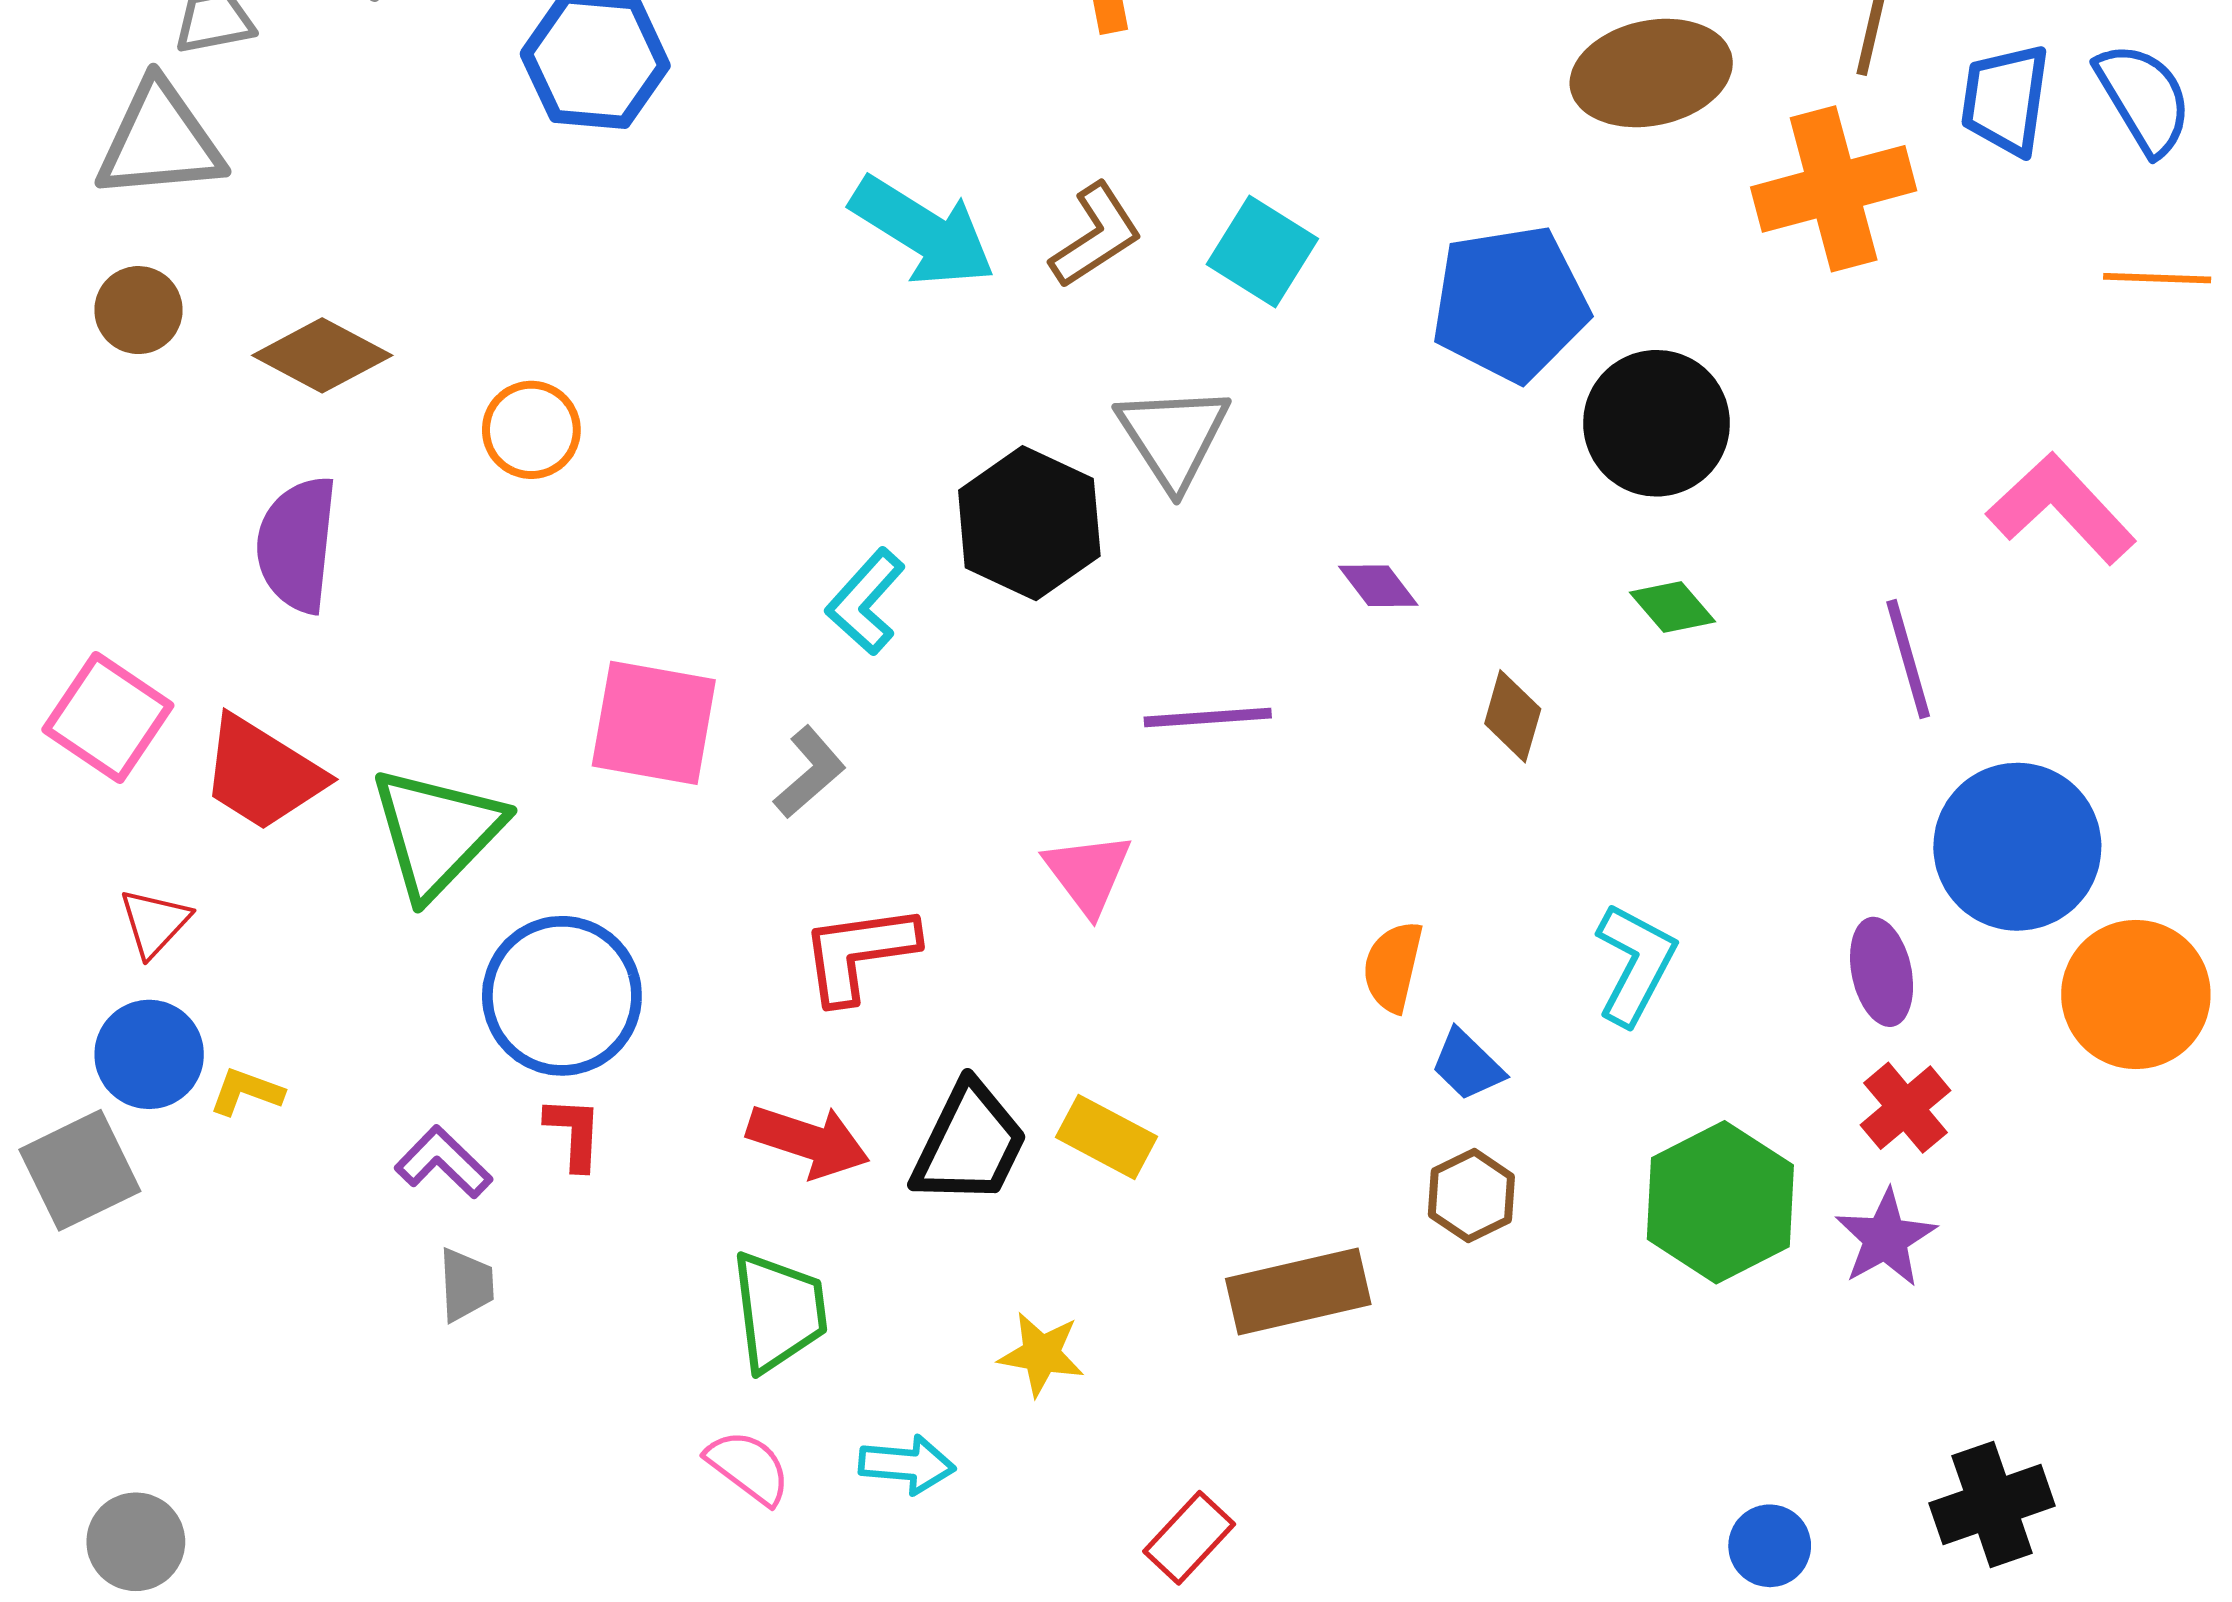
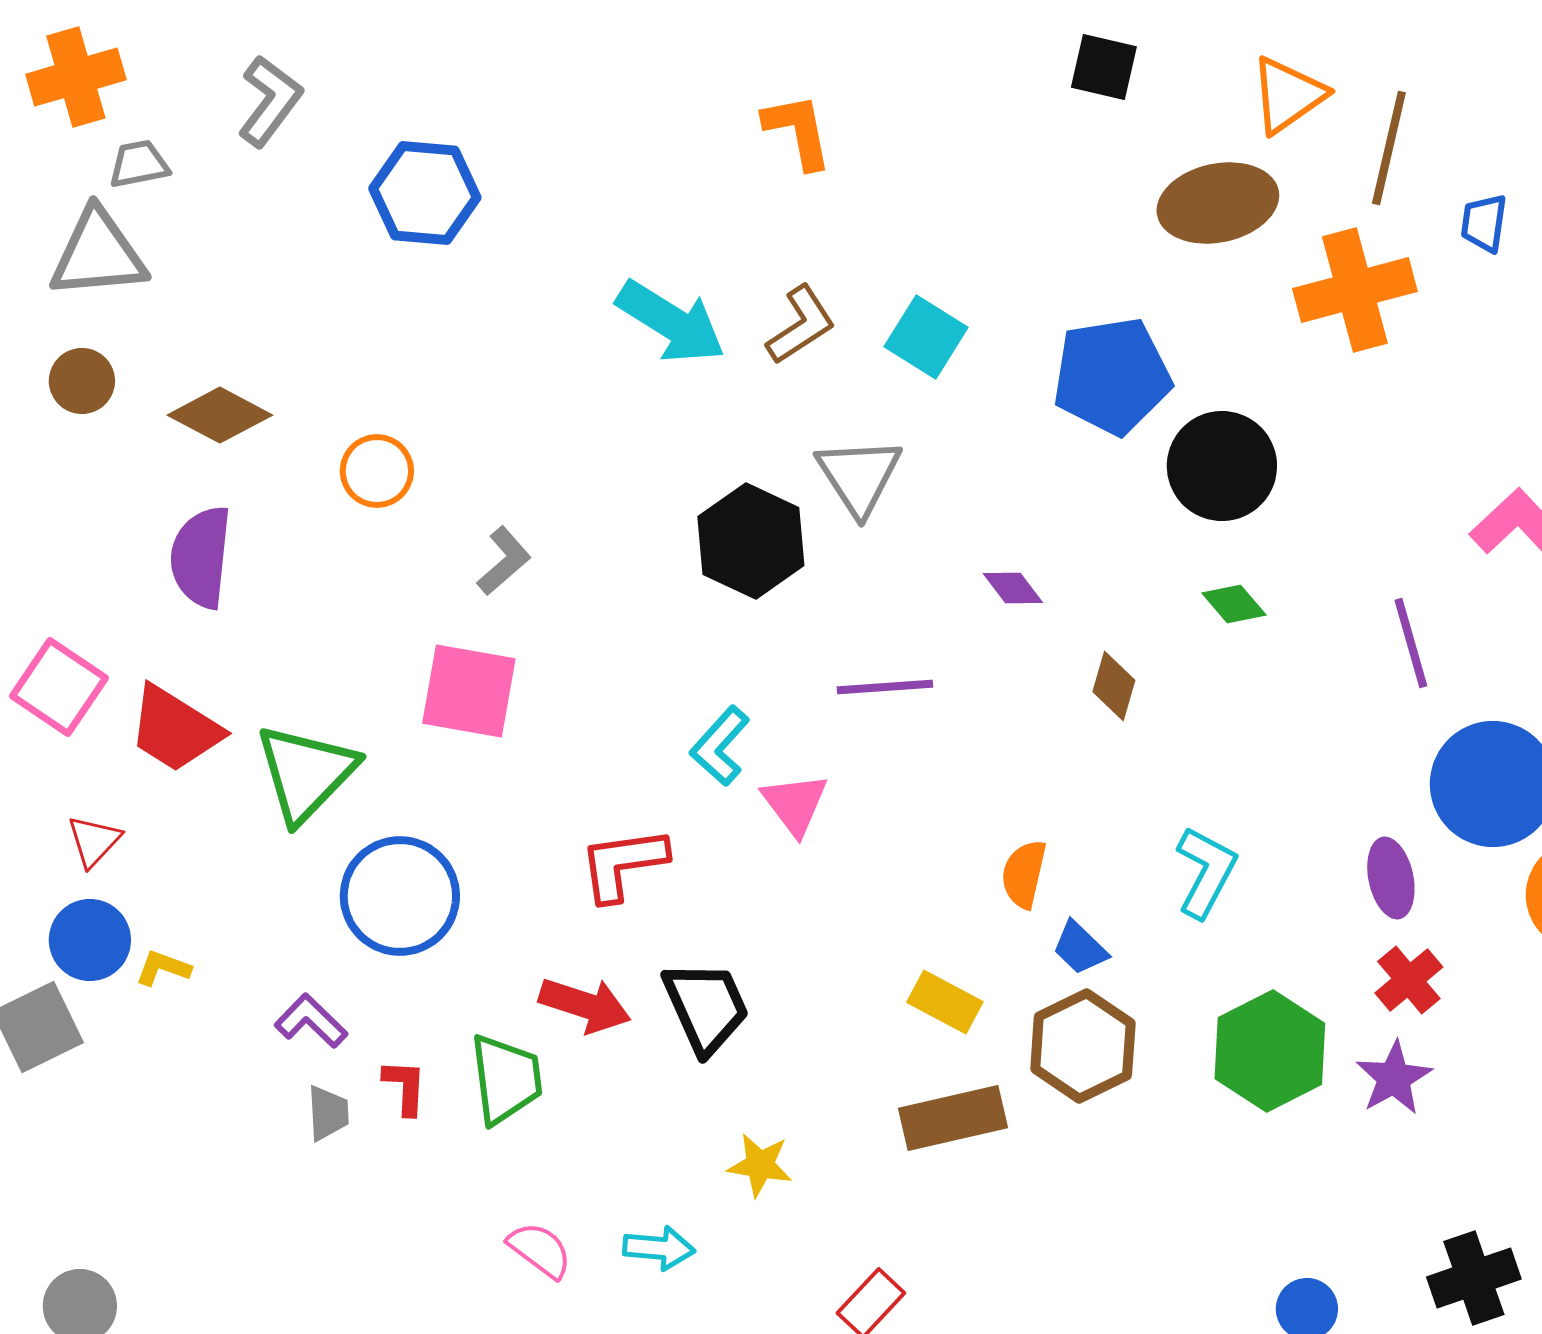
blue trapezoid: (2005, 100) -> (1484, 223), size x0.7
cyan L-shape: (866, 602) -> (720, 746), moved
gray L-shape: (810, 772) -> (504, 561), moved
red L-shape: (574, 1133) -> (405, 1087), moved
yellow rectangle: (1107, 1137) -> (945, 1002), moved
black trapezoid: (969, 1144) -> (706, 1007), turned -50
brown hexagon: (1471, 1196) -> (1083, 1046), size x1.6
green trapezoid: (779, 1311) -> (506, 1079), moved

